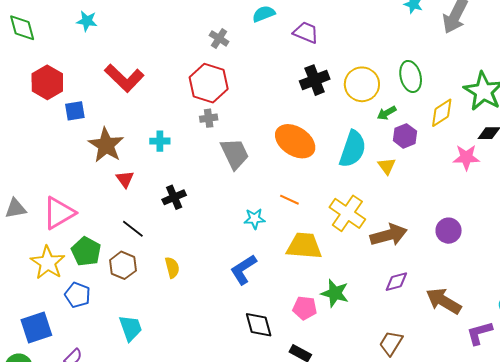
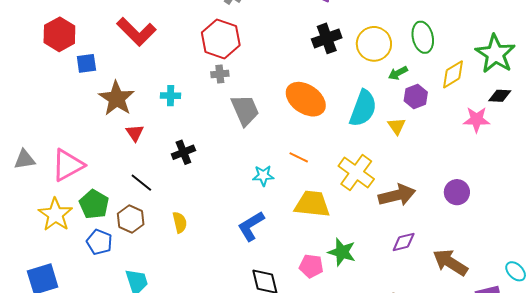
blue pentagon: (78, 295) -> (99, 242), moved

